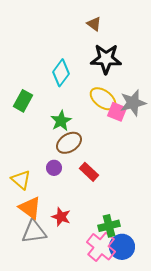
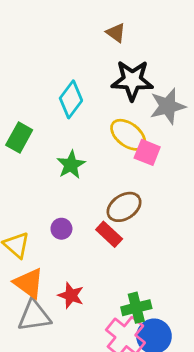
gray star: (133, 103) -> (168, 106), moved
brown ellipse: (69, 143) -> (124, 207), moved

